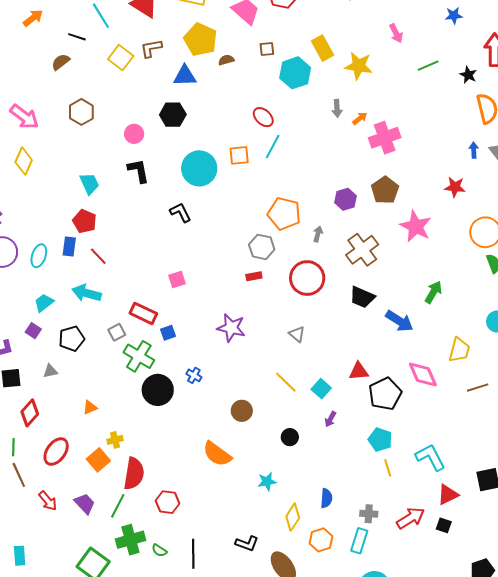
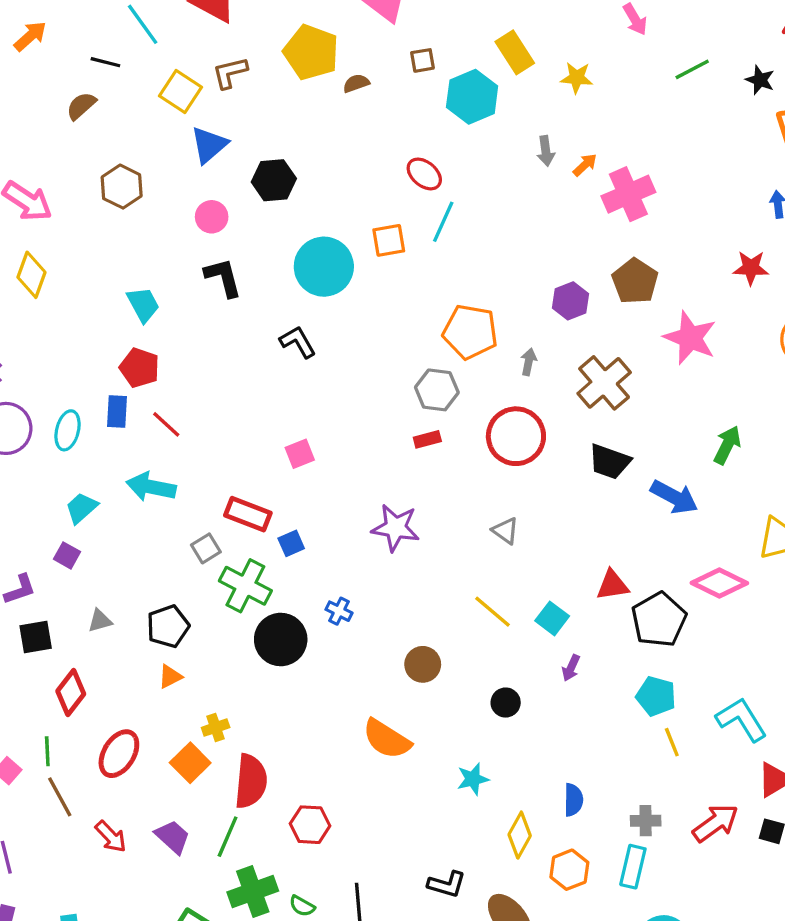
yellow star: (359, 66) -> (577, 78), size x0.7
blue triangle: (185, 76) -> (209, 145), moved, turned -35
black pentagon: (72, 339) -> (168, 626), moved
pink diamond: (423, 374) -> (719, 583), turned -36

